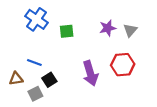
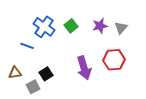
blue cross: (36, 19) -> (44, 27), moved
green square: (67, 31) -> (71, 26), moved, turned -32
blue line: (34, 62) -> (27, 46), moved

